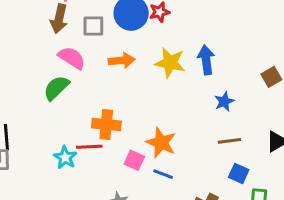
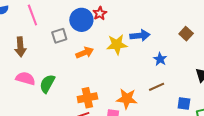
brown arrow: (59, 19) -> (20, 47), moved
pink semicircle: (72, 58) -> (25, 78), moved
blue arrow: (206, 60) -> (140, 36), turned 108
brown line: (229, 141) -> (157, 87), moved

